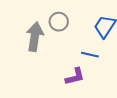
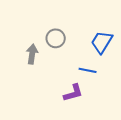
gray arrow: (35, 37) -> (32, 54), size x0.7

